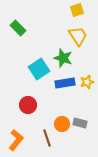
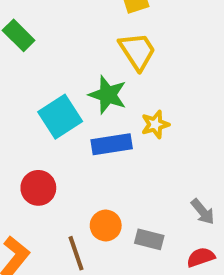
yellow star: (87, 82) -> (155, 124), moved
gray rectangle: (80, 123) -> (149, 239), moved

